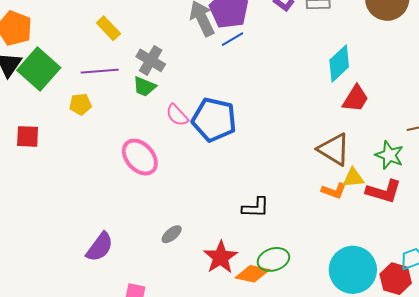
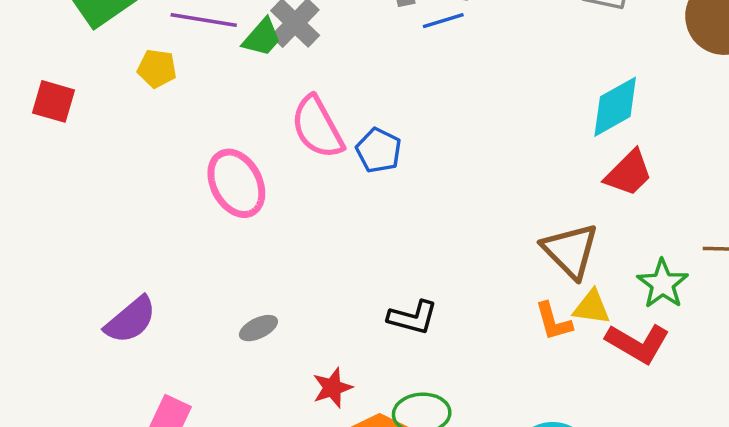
green trapezoid: (144, 87) -> (262, 38), moved, turned -85
pink semicircle: (177, 115) -> (317, 127), size x1.5
blue pentagon: (214, 120) -> (379, 150), size x0.6
orange L-shape: (334, 191) -> (553, 321), turned 40
red star: (221, 257) -> (332, 388), size x0.7

